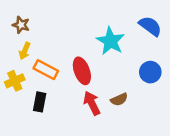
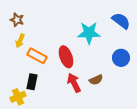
cyan star: (110, 41) -> (89, 33), turned -30
yellow cross: (15, 81) -> (18, 97), moved

